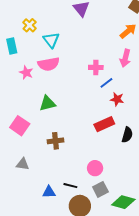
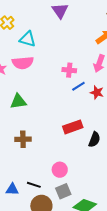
cyan triangle: (51, 40) -> (28, 39), turned -42
red star: (117, 99) -> (97, 92), moved

